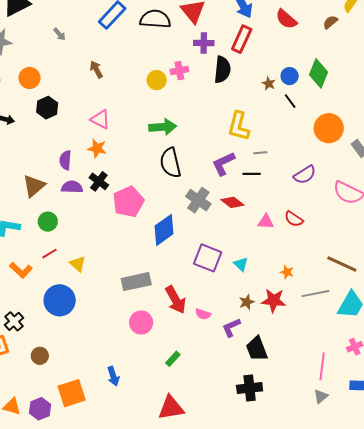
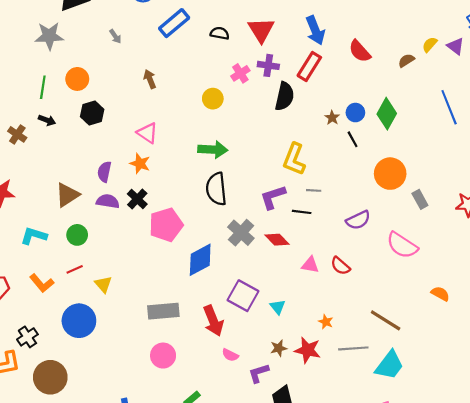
black semicircle: (155, 19) -> (220, 33), size x0.6
pink cross: (179, 71) -> (240, 73), moved, turned -30
red arrow: (176, 300) -> (213, 321), moved
brown circle: (40, 356) -> (50, 377), size x1.8

